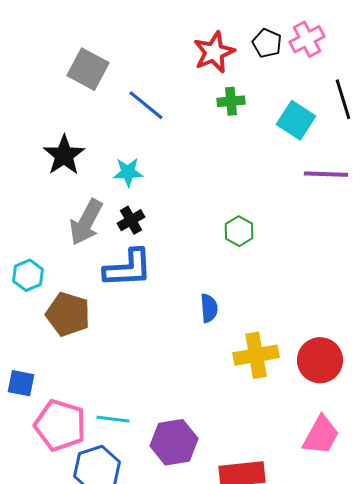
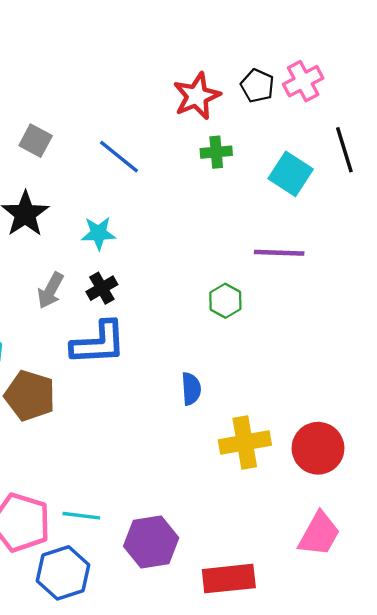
gray square: (88, 69) -> (36, 141), moved, size x0.7
purple line: (326, 174) -> (279, 253), moved
gray arrow: (86, 222) -> (50, 290), size x0.7

